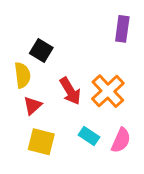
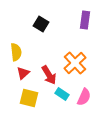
black square: (41, 51) -> (41, 24), moved
red arrow: (70, 91) -> (49, 75), moved

